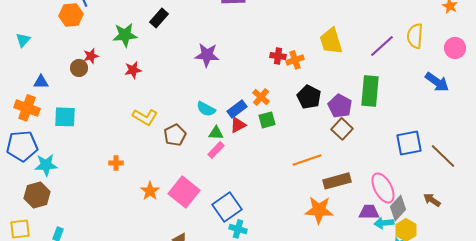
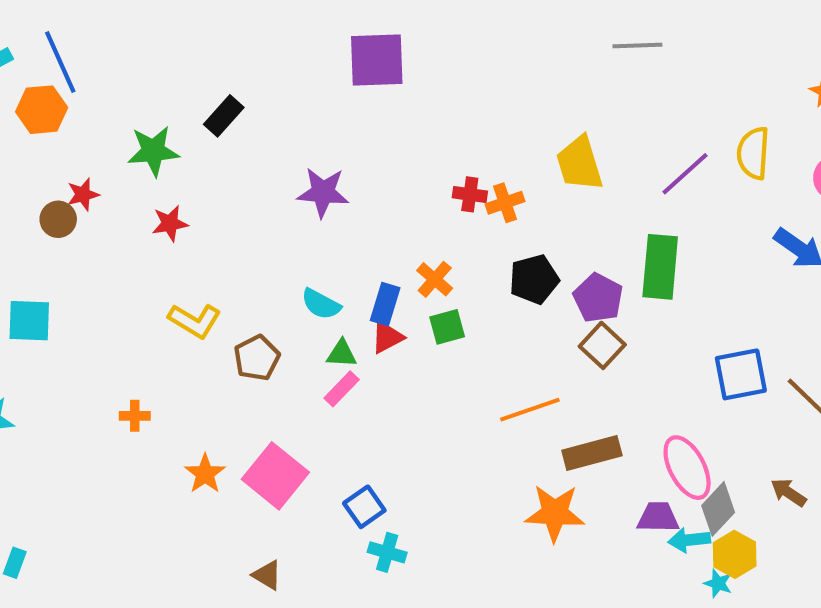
black pentagon: (309, 97) -> (534, 279), turned 30
blue rectangle: (237, 109) -> (385, 304), turned -36
blue square: (227, 207) -> (364, 507), size x0.7

